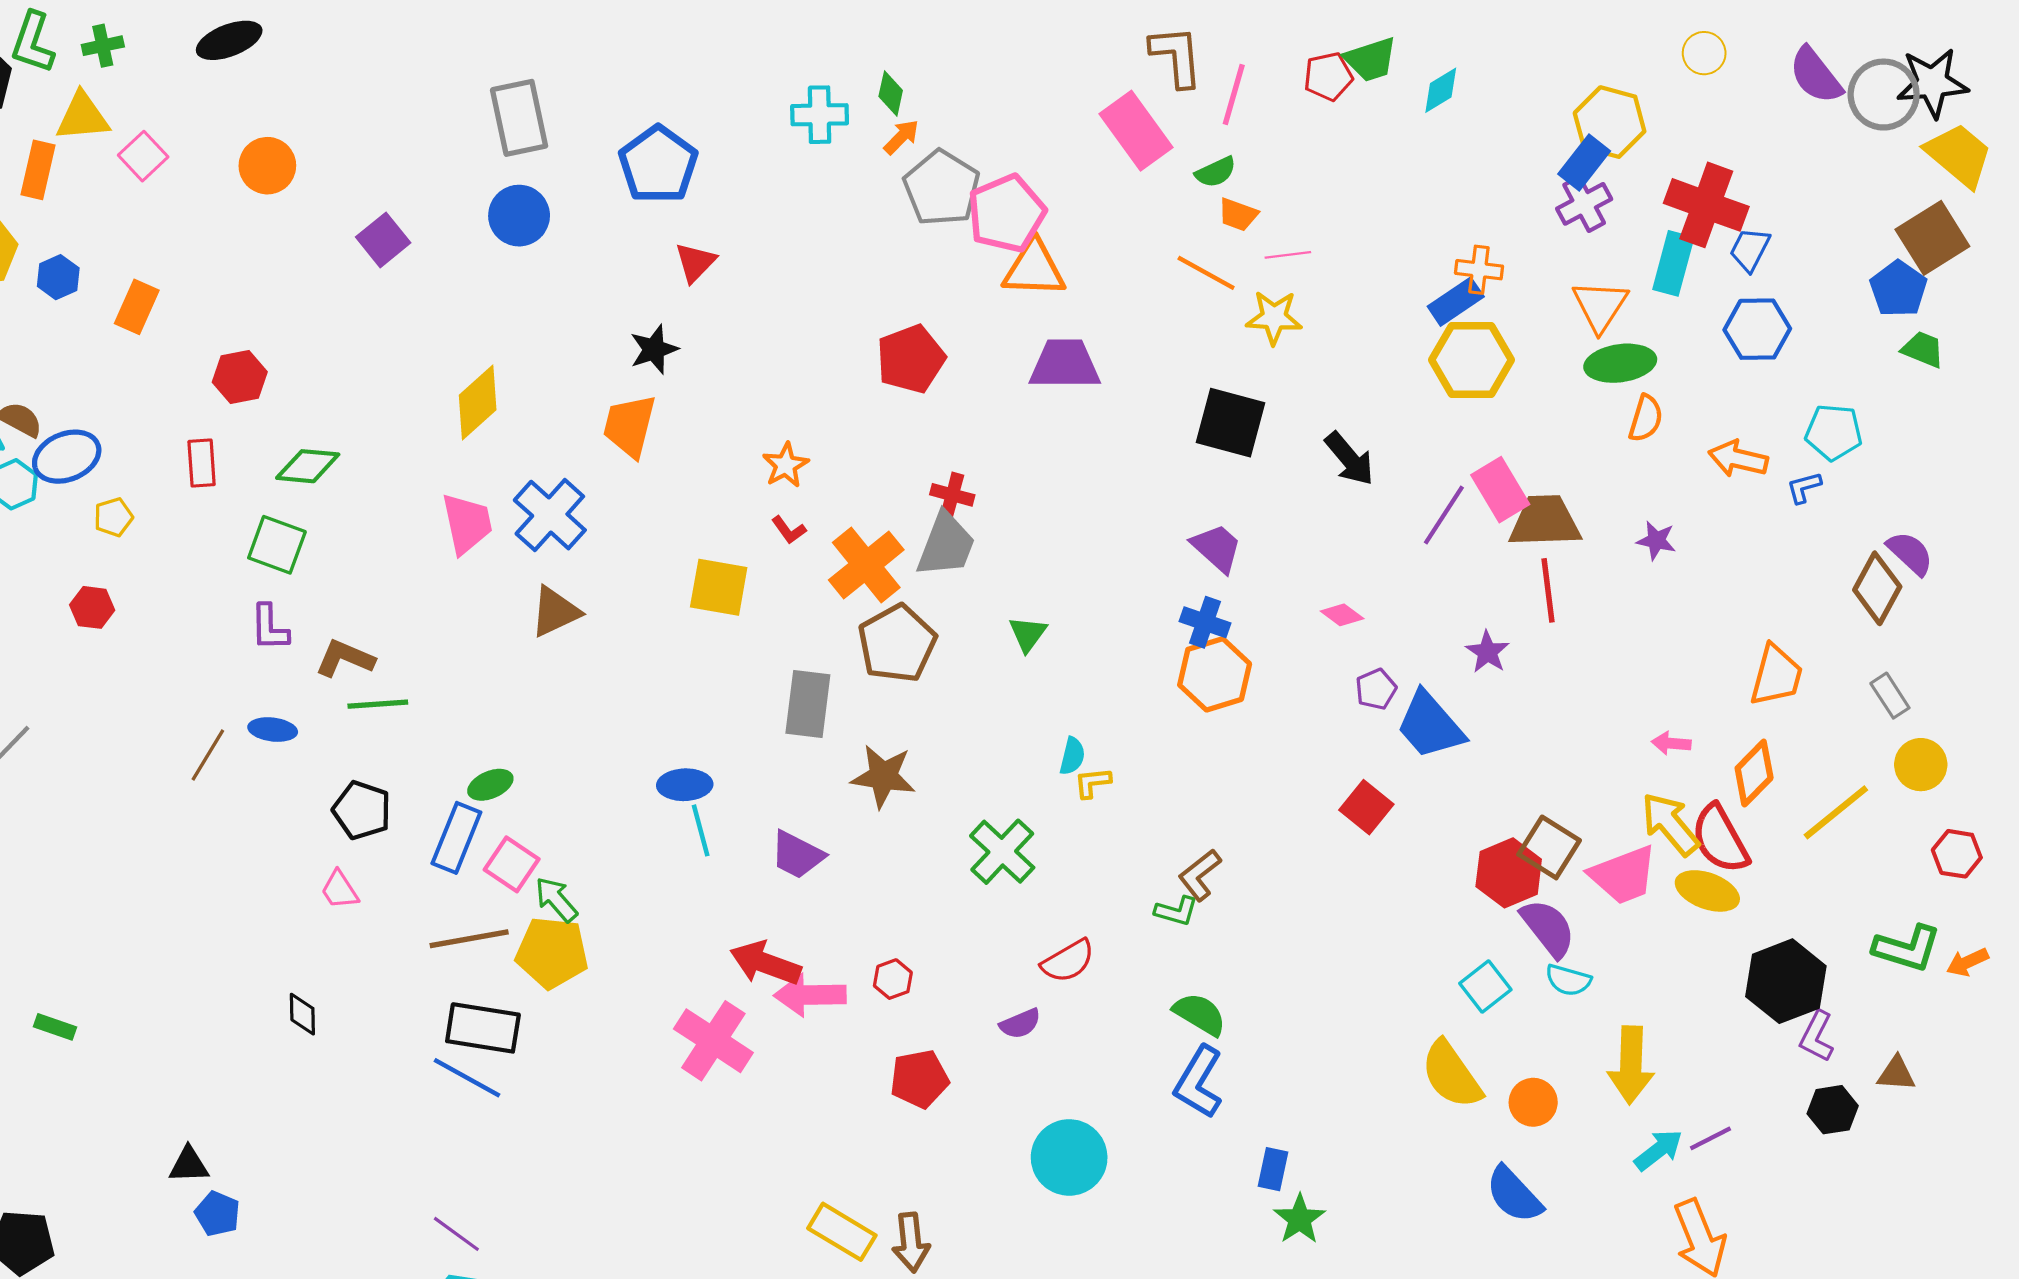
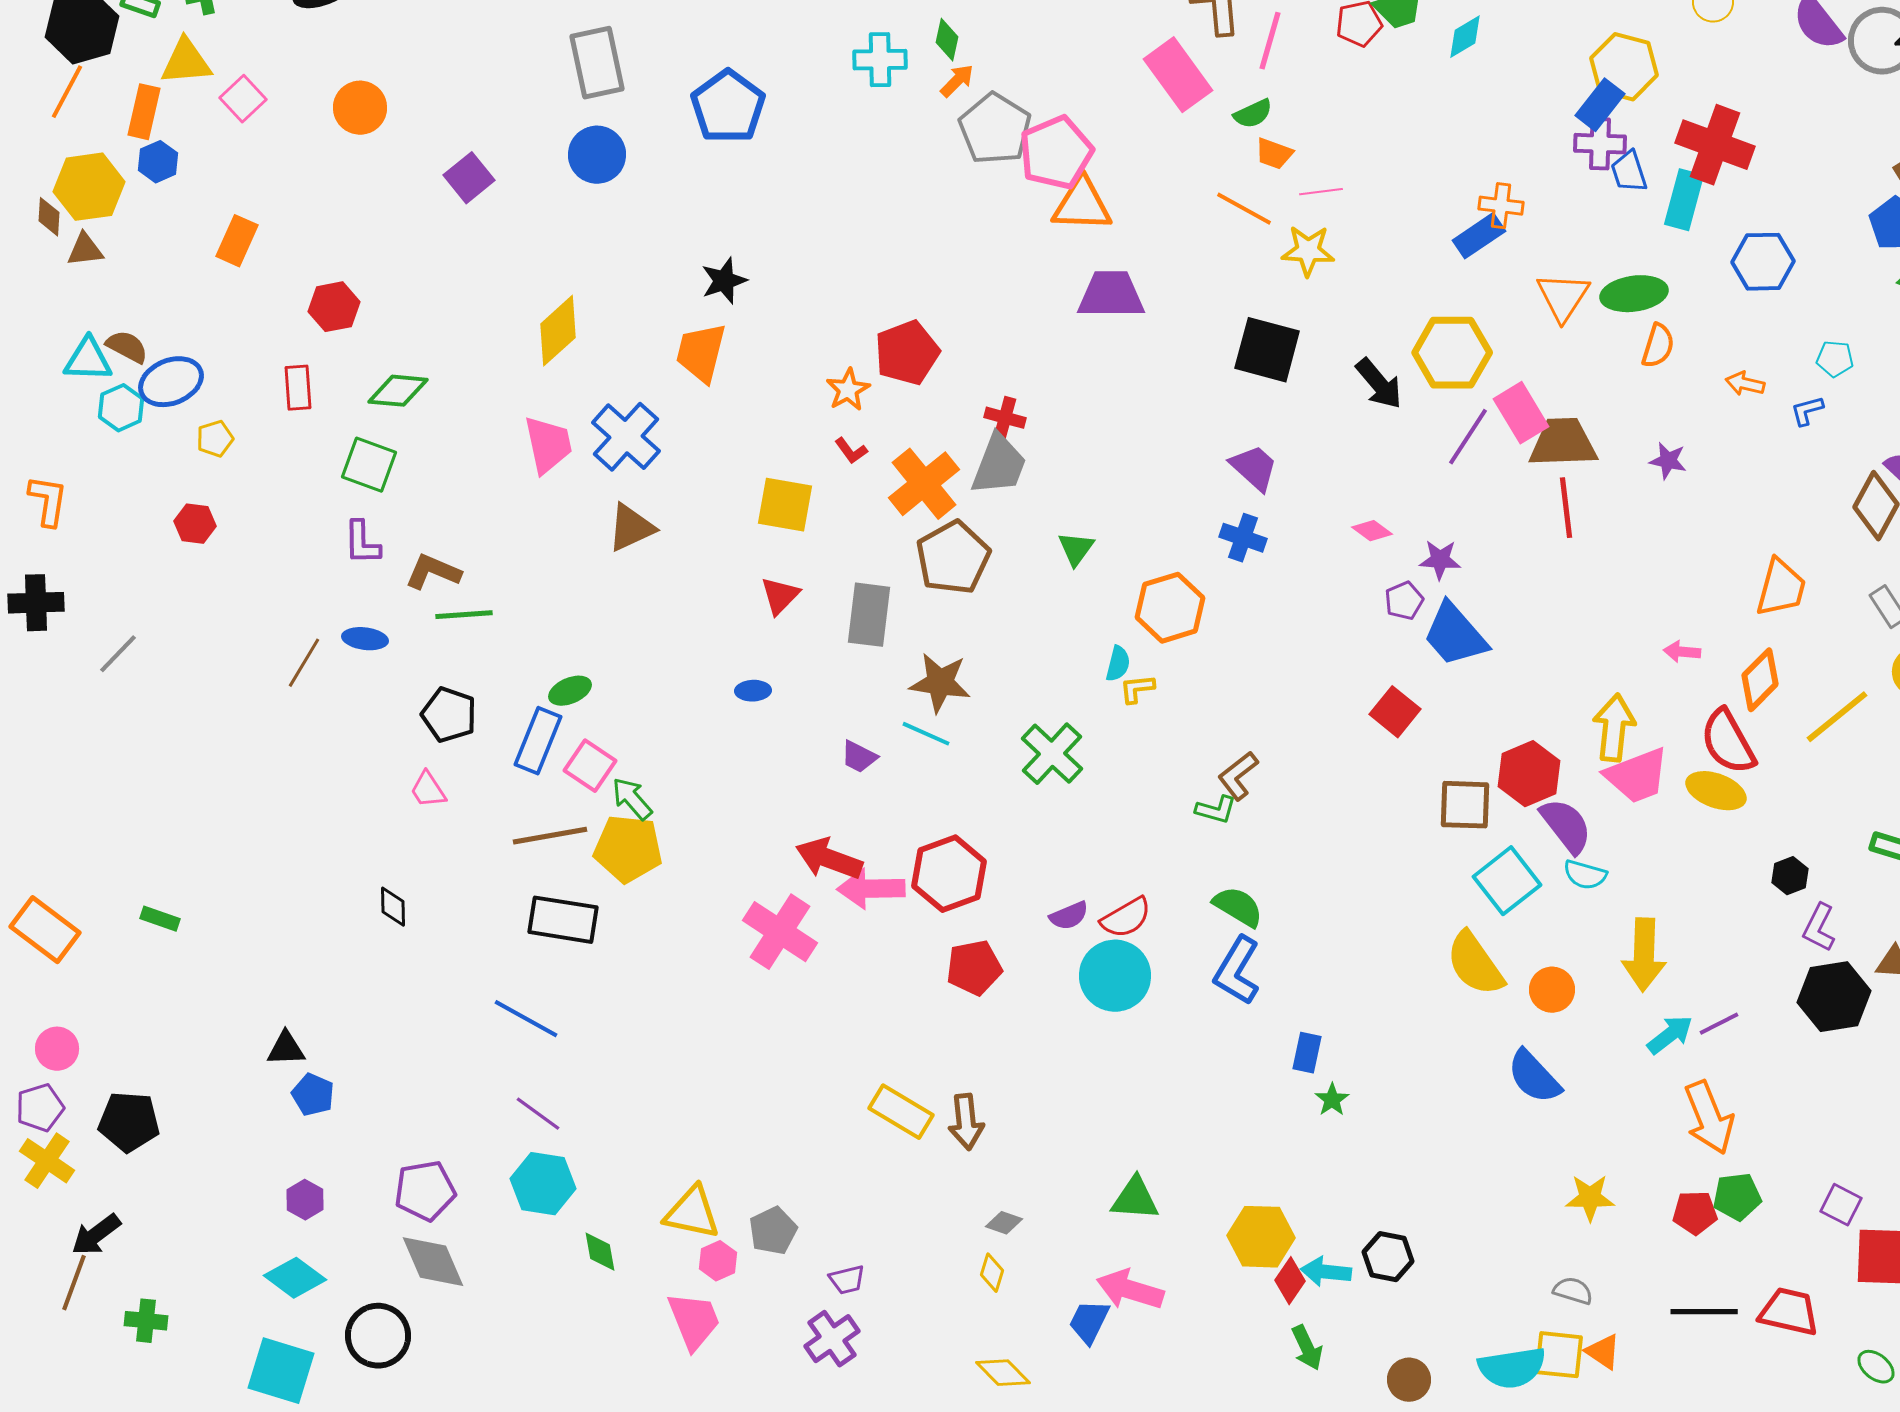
purple cross: (1584, 204) -> (1600, 144), turned 30
blue trapezoid: (1750, 250) -> (1629, 172), moved, turned -45
red triangle: (695, 262) -> (780, 596), moved
blue hexagon: (58, 277) -> (158, 162), moved
orange triangle: (1600, 306) -> (1563, 297), moved
red pentagon: (911, 359) -> (907, 353), moved
yellow hexagon: (1472, 360) -> (1452, 353), moved
cyan pentagon: (1834, 432) -> (1835, 359), size x0.7
orange arrow: (1738, 459) -> (1745, 384), size x0.7
purple star: (1487, 652) -> (1440, 560), moved, turned -30
orange hexagon: (1215, 674) -> (1170, 608), moved
blue ellipse: (685, 785) -> (753, 691), size x0.7
yellow arrow: (1670, 824) -> (1614, 728), moved, turned 46
cyan line: (701, 830) -> (926, 734), moved, turned -51
brown square: (1549, 847) -> (1465, 805), moved, turned -30
purple trapezoid: (797, 855) -> (859, 757), size x0.7
red semicircle: (1068, 961) -> (1126, 918), moved
red hexagon: (893, 979) -> (949, 874), size x2.0
black hexagon: (1786, 981) -> (1790, 876), size x0.5
cyan square: (1485, 987) -> (1507, 881), size x1.4
blue line: (467, 1078) -> (526, 1019), moved
black hexagon: (1833, 1110) -> (1834, 997), size x1.5
cyan circle: (1069, 1157) -> (1115, 976), moved
green star: (1300, 1219) -> (1332, 1100), size x0.7

